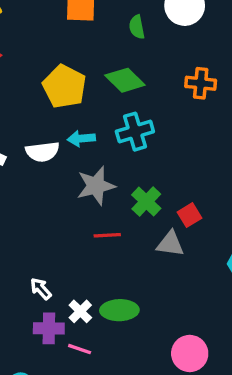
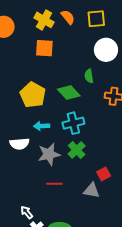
green semicircle: (137, 27) -> (89, 76), moved
white semicircle: (42, 152) -> (19, 144), moved
green cross: (146, 202) -> (77, 150), moved
white arrow: (41, 289) -> (27, 212), moved

